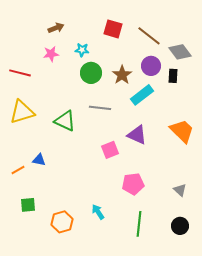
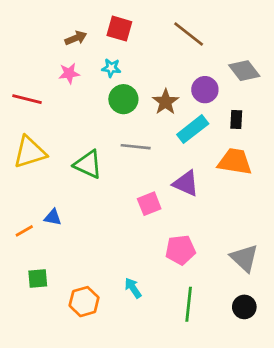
red square: (113, 29) -> (119, 29), moved
brown line: (149, 36) -> (189, 34), moved
black rectangle: (173, 76) -> (236, 120), moved
orange trapezoid: (182, 131) -> (235, 162), moved, turned -36
gray triangle: (180, 190) -> (244, 258), size x1.6

